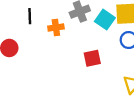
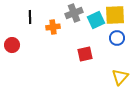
cyan square: (105, 20) -> (96, 20), turned 30

